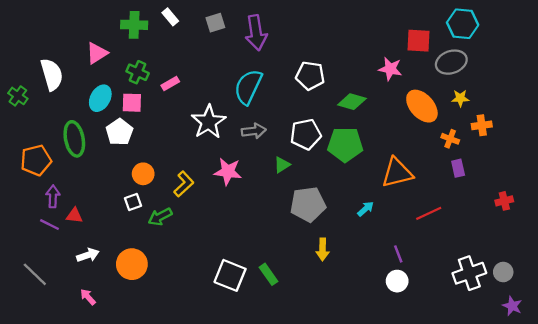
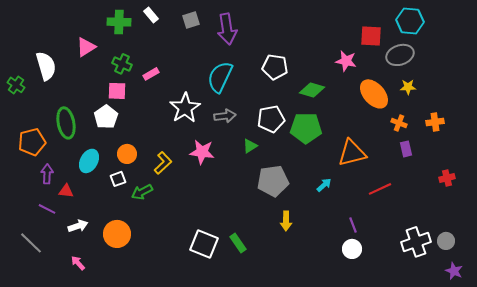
cyan ellipse: (100, 98) -> (89, 161), moved
orange cross: (482, 125) -> (435, 122), moved
purple line: (49, 225) -> (47, 209), moved

